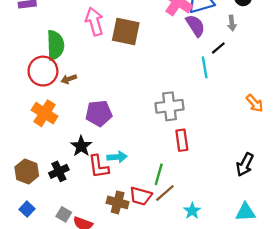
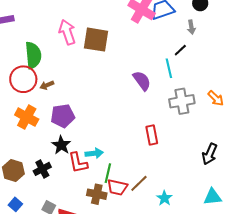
purple semicircle: (195, 26) -> (142, 81), moved
gray cross: (170, 106) -> (182, 101), moved
purple pentagon: (99, 113) -> (63, 116), moved
green line: (159, 174) -> (108, 173), moved

